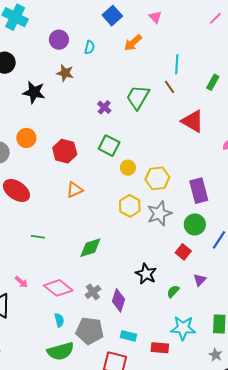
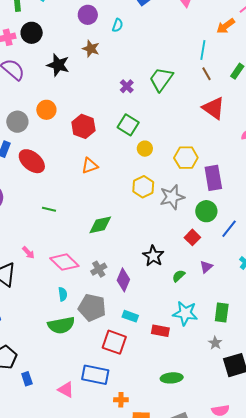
orange arrow: (133, 43) -> (226, 26), moved
brown line: (169, 87) -> (206, 74), moved
yellow hexagon: (157, 178) -> (186, 158), moved

